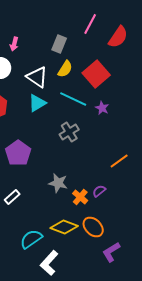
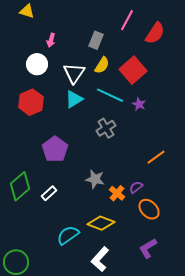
white triangle: (37, 77) -> (74, 73), turned 30
orange ellipse: (93, 227) -> (149, 209), moved
white L-shape: (49, 263) -> (100, 259), moved

